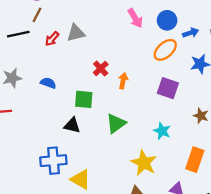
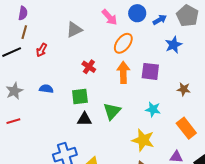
gray triangle: (76, 33) -> (74, 30), moved
orange ellipse: (165, 50) -> (123, 43), moved
orange arrow: (123, 81) -> (123, 72), moved, size x1.5
black triangle: (72, 125) -> (84, 119), moved
orange rectangle: (195, 160) -> (186, 128), turned -45

